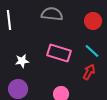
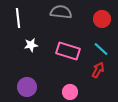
white star: (22, 61) -> (31, 45), moved

